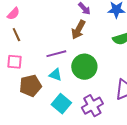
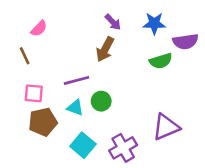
pink semicircle: (13, 14) -> (39, 29), moved
pink square: (14, 62) -> (34, 93), moved
green circle: (84, 67) -> (101, 101), moved, size x0.6

